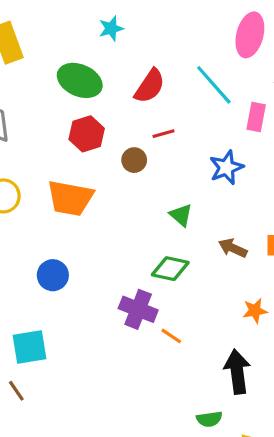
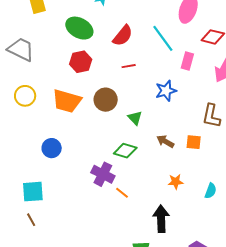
brown circle: (134, 160) -> (106, 100), moved, size x1.5
brown line: (16, 391) -> (31, 220), moved

